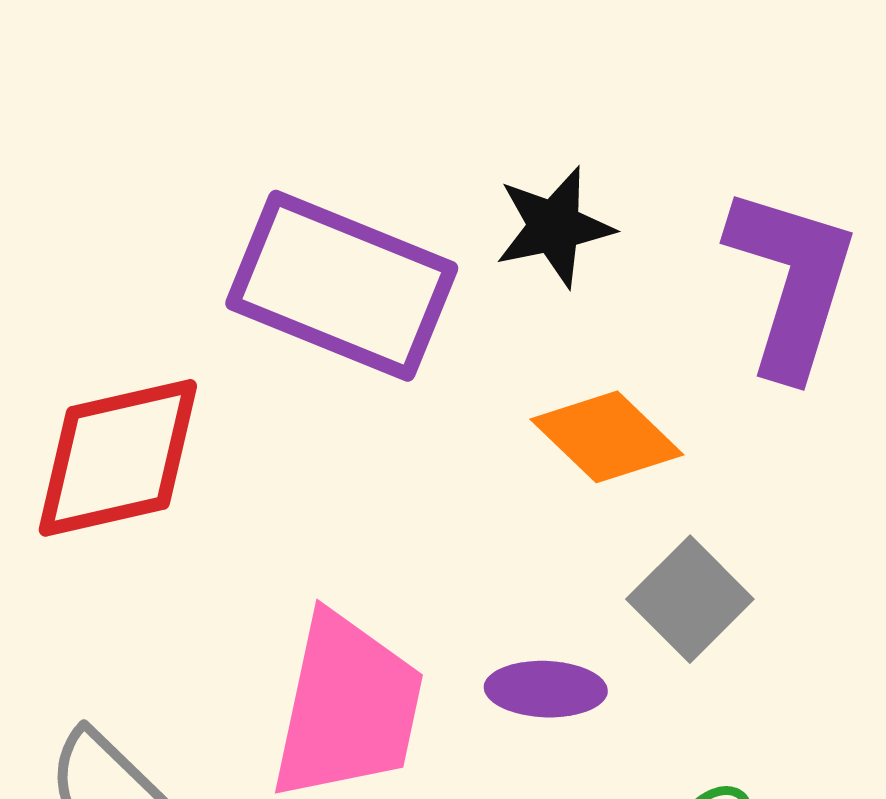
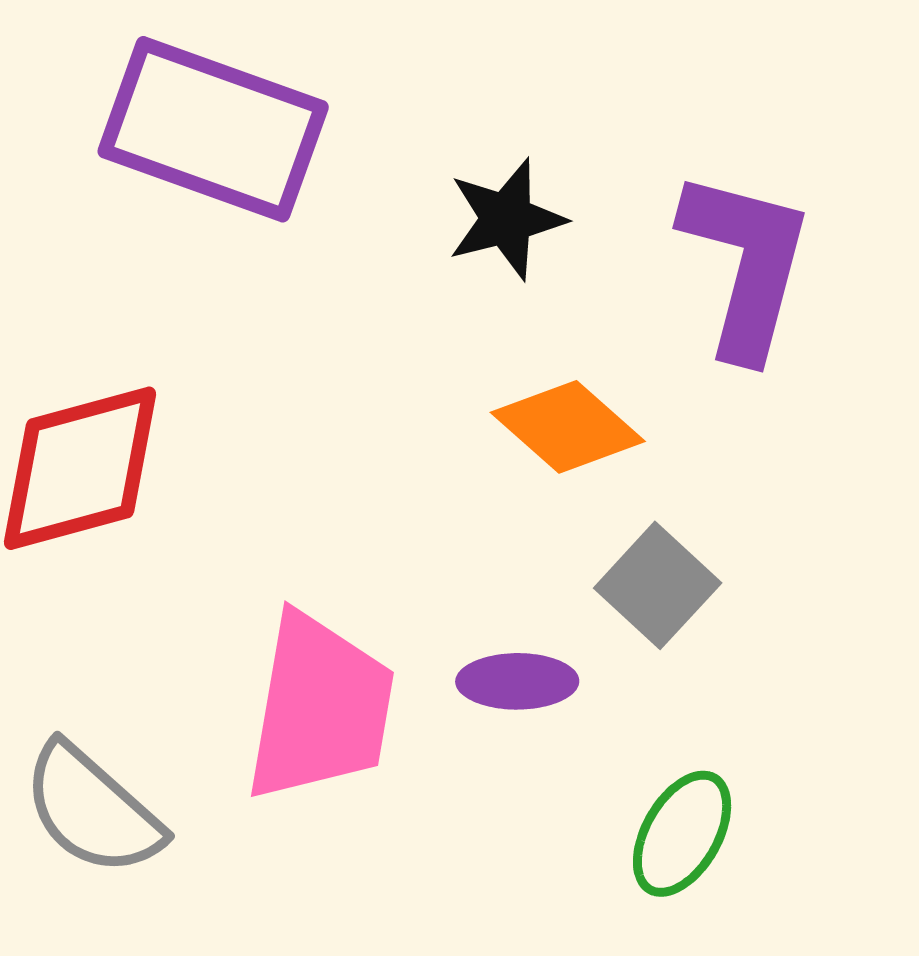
purple rectangle: (342, 286) -> (213, 129), moved

